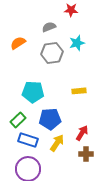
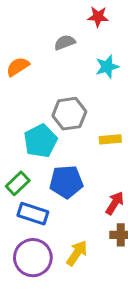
gray hexagon: (52, 53) -> (69, 114), moved
cyan pentagon: (33, 92) -> (40, 141), turned -30
yellow arrow: (57, 143) -> (77, 253), moved

